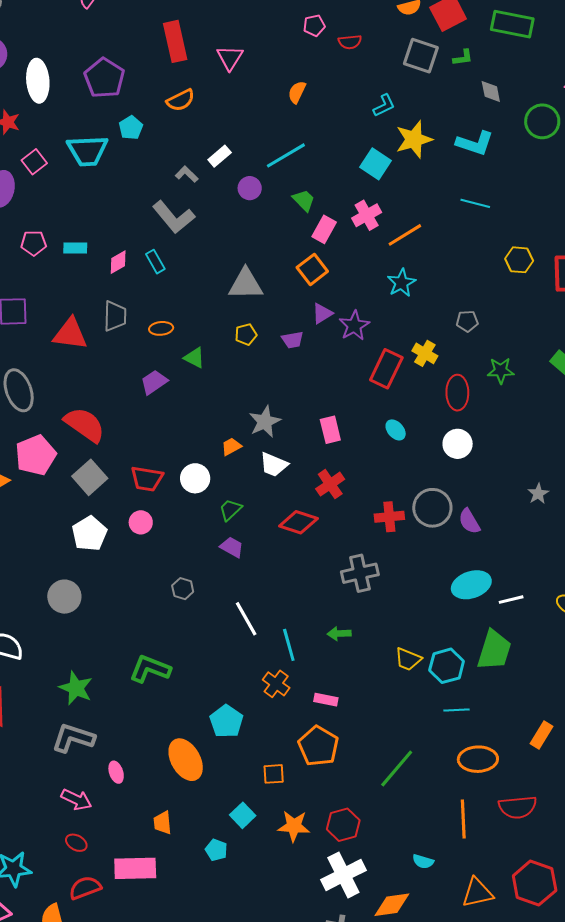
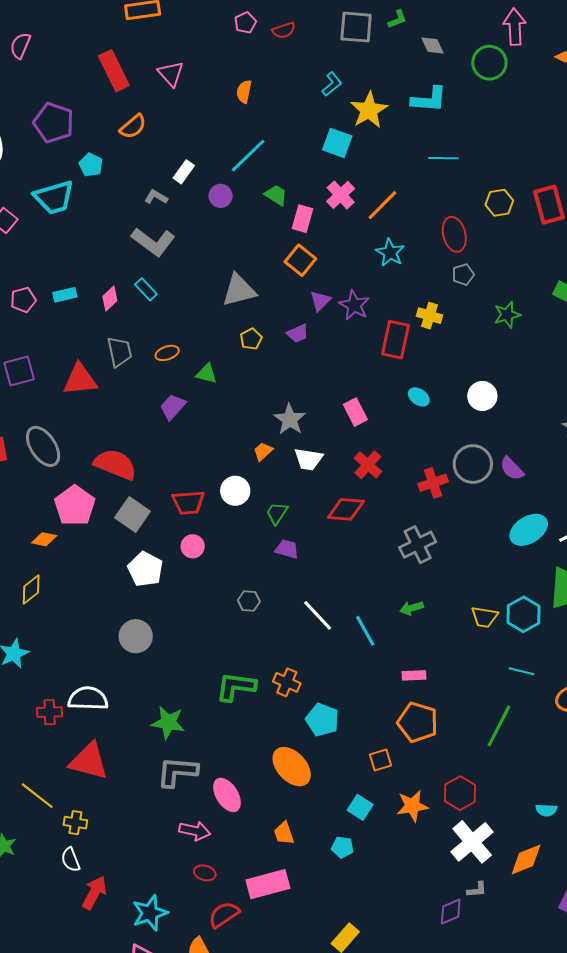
red ellipse: (457, 393) -> (454, 234), moved
orange cross: (276, 684) -> (287, 682), moved
cyan line: (456, 710) -> (522, 671), moved, turned 30
pink ellipse: (116, 772) -> (227, 795), size x1.6

